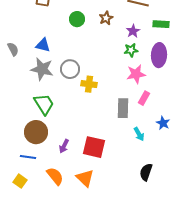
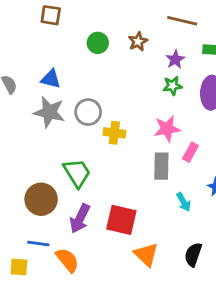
pink star: (136, 74) -> (167, 129), moved
green trapezoid: (44, 104) -> (77, 173), moved
purple arrow: (64, 146) -> (80, 219), size x1.5
blue line: (28, 157) -> (38, 243), moved
orange triangle: (85, 178) -> (146, 255), moved
yellow square: (20, 181) -> (19, 267), turned -32

